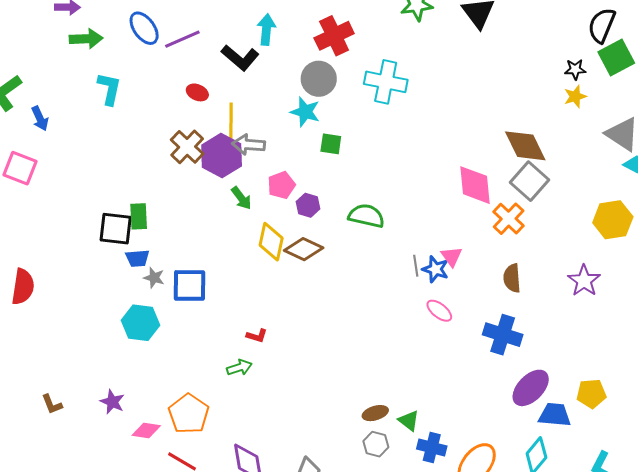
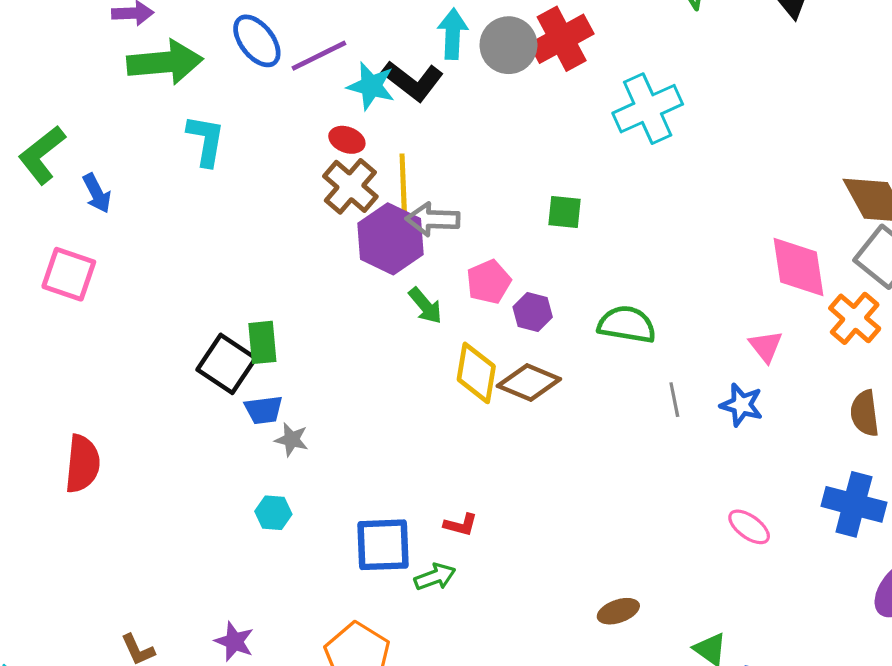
green arrow: (86, 39) -> (165, 62), size x1.4
gray circle: (319, 79) -> (508, 45), moved
cyan cross: (386, 82) -> (648, 109), turned -33
cyan star: (305, 112) -> (371, 86), moved
brown cross: (187, 147) -> (350, 186), moved
black square: (116, 229) -> (226, 364), turned 30
pink triangle: (451, 256) -> (766, 346), moved
gray line: (416, 266) -> (674, 400), moved
blue square: (189, 285) -> (383, 545), moved
pink ellipse: (439, 311) -> (749, 527), moved
cyan hexagon: (140, 323) -> (273, 513), size x0.6
brown ellipse: (375, 413) -> (618, 611), moved

